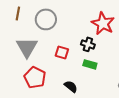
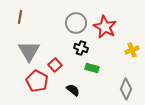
gray circle: (46, 19) -> (76, 23), moved
black cross: (88, 44) -> (81, 48), moved
red square: (62, 52) -> (55, 65), moved, turned 32

